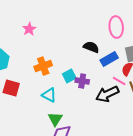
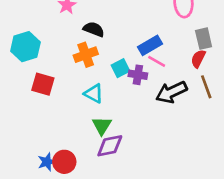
black semicircle: (91, 47) -> (94, 29), moved
blue rectangle: (109, 59) -> (150, 45), moved
pink line: (119, 81) -> (157, 61), moved

